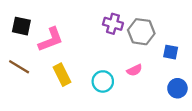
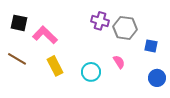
pink L-shape: (51, 40) -> (45, 35), turned -115
pink semicircle: (134, 70) -> (119, 62), turned -96

